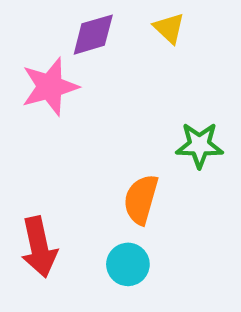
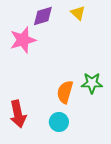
green star: (199, 145) -> (92, 83), moved

